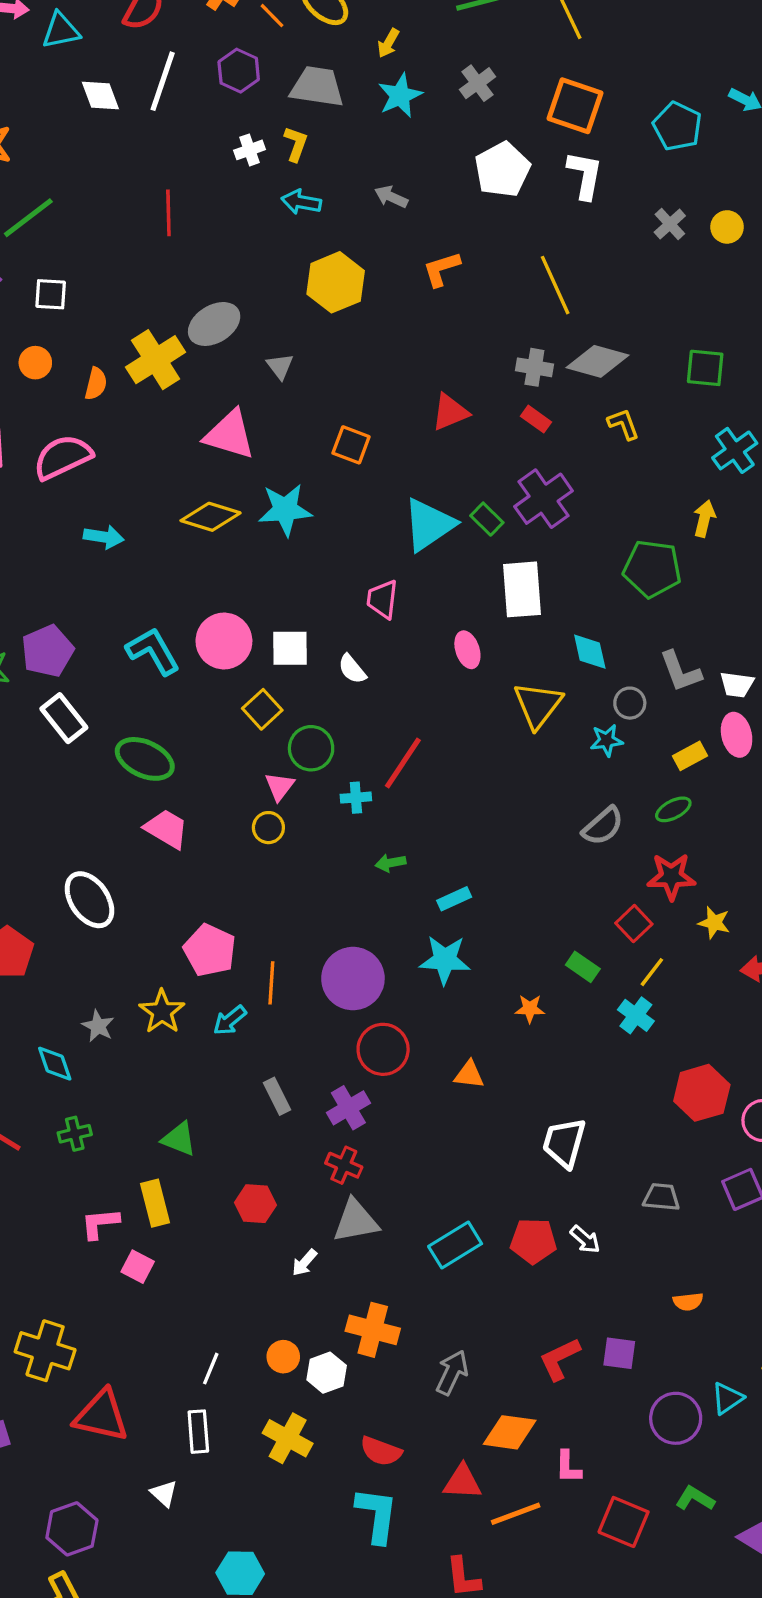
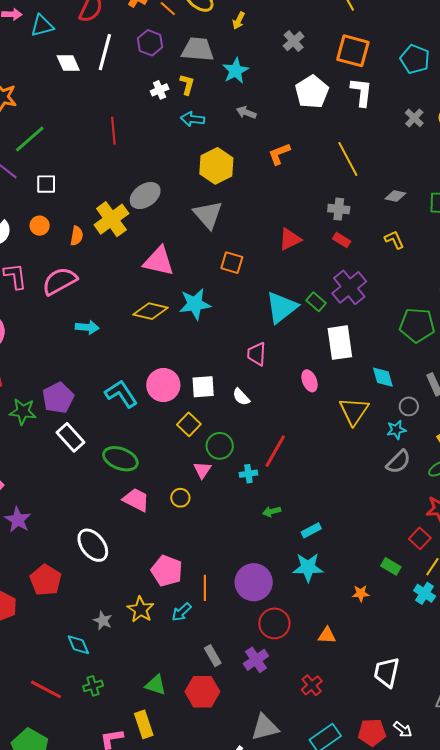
cyan star: (400, 96) -> (236, 71), moved
gray diamond: (597, 361) -> (395, 196), moved, size x0.6
gray triangle: (280, 366) -> (208, 215), moved, size x1.8
gray semicircle: (603, 826) -> (398, 462), moved
yellow circle: (268, 828) -> (180, 498), moved
red cross: (344, 1165) -> (312, 685), moved, turned 30
red hexagon: (255, 1204) -> (202, 692), moved, size x1.4

